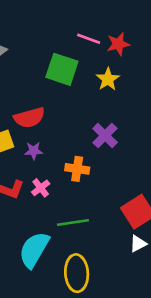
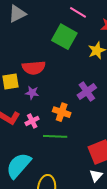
pink line: (89, 39) -> (78, 12), moved
green line: (73, 222) -> (55, 136), moved
white triangle: (138, 244) -> (96, 176), turned -32

